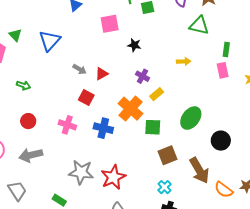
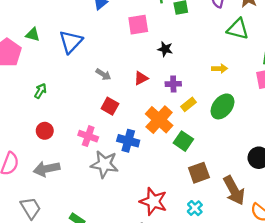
green triangle: (15, 35) -> (33, 35), turned -32
red triangle: (102, 74) -> (141, 78), moved
purple cross: (142, 76) -> (173, 84), turned -32
green arrow: (23, 85) -> (40, 91), turned -80
green ellipse: (191, 118) -> (222, 106), moved
green square: (153, 127) -> (183, 141), turned 30
gray star: (81, 172) -> (104, 164), moved
red star: (113, 177) -> (153, 201), moved, turned -30

